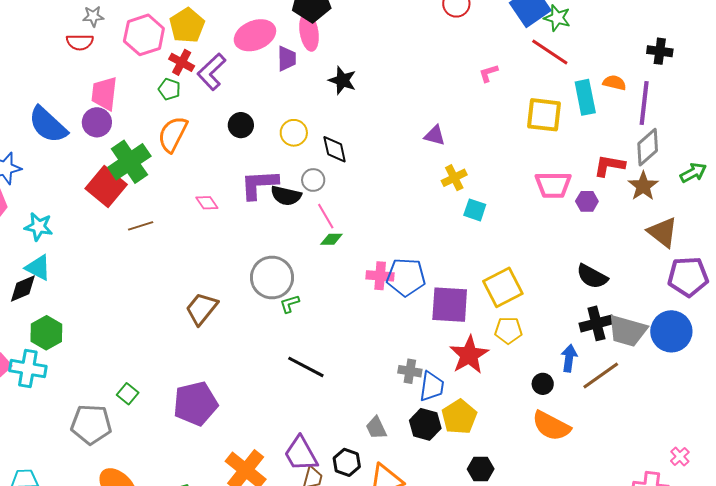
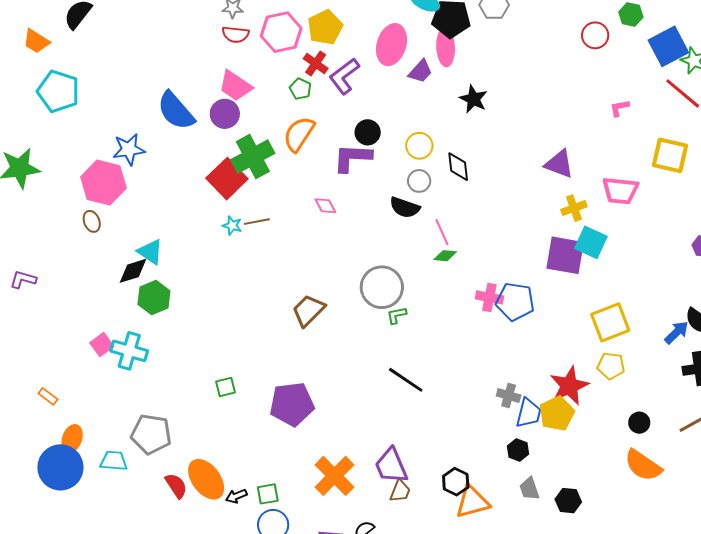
pink ellipse: (255, 35) -> (391, 45), turned -57
red semicircle: (80, 42) -> (236, 35), moved
purple trapezoid: (287, 59) -> (420, 71), turned 36
pink trapezoid: (104, 93) -> (235, 86), turned -69
purple triangle: (435, 135) -> (559, 164), size x1.4
gray circle: (313, 180) -> (419, 181), moved
purple L-shape: (259, 184) -> (352, 158), moved
pink trapezoid: (553, 185) -> (620, 191), moved
cyan square: (475, 210) -> (591, 242), size x1.4
cyan star: (39, 227) -> (232, 226), moved, size x0.7
purple square: (450, 305) -> (565, 255), moved
green hexagon: (46, 333) -> (154, 298), moved
blue arrow: (569, 358) -> (677, 332), moved, turned 32
green square: (128, 394) -> (226, 387), turned 30
yellow pentagon: (459, 417) -> (557, 413), moved
gray pentagon: (91, 424) -> (151, 434), moved
black hexagon: (425, 424) -> (518, 450), size x0.7
gray trapezoid: (376, 428) -> (529, 489), moved
black hexagon: (347, 462) -> (456, 482), moved

